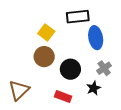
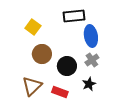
yellow square: (46, 32) -> (33, 27), moved
gray cross: (104, 68) -> (92, 60), moved
brown triangle: (19, 90) -> (32, 86), moved

